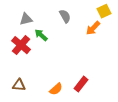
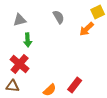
green arrow: (41, 35) -> (28, 40), moved, turned -136
red cross: (21, 45) -> (20, 64), moved

